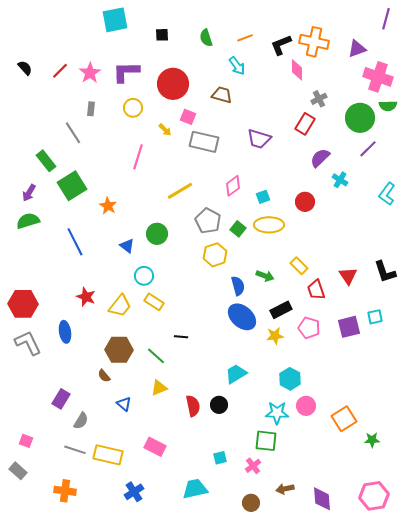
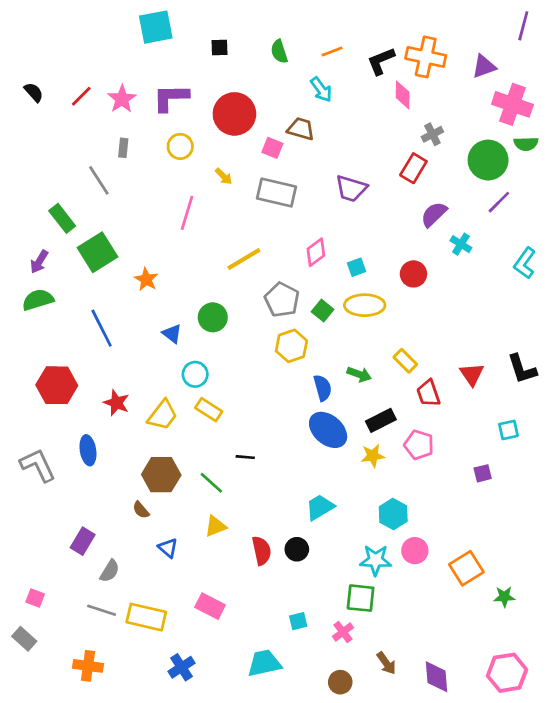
pink square: (188, 117) -> (272, 148), moved
red hexagon: (23, 304) -> (57, 385), moved
purple square: (349, 327) -> (483, 473), moved, size x0.6
brown arrow: (285, 489) -> (386, 663), turned -114

